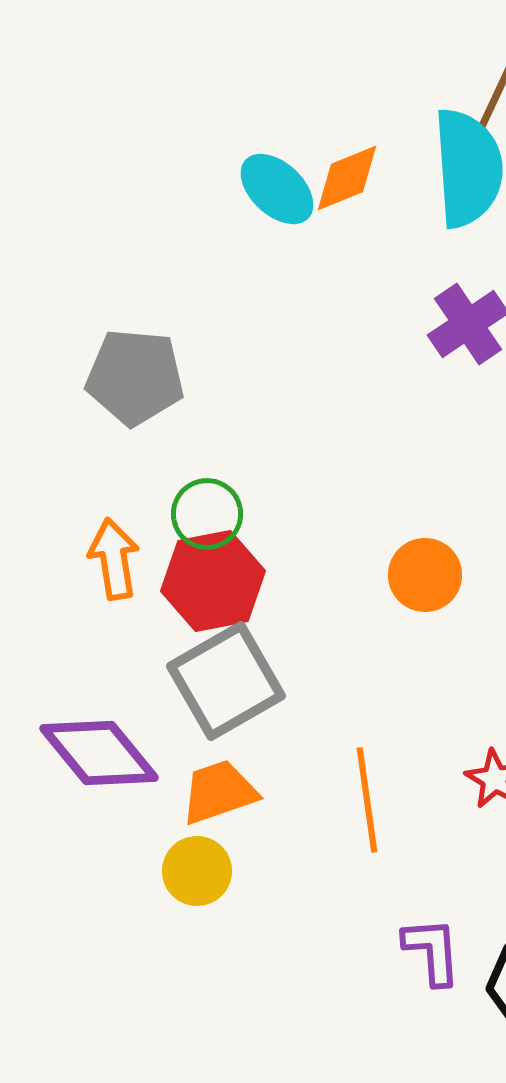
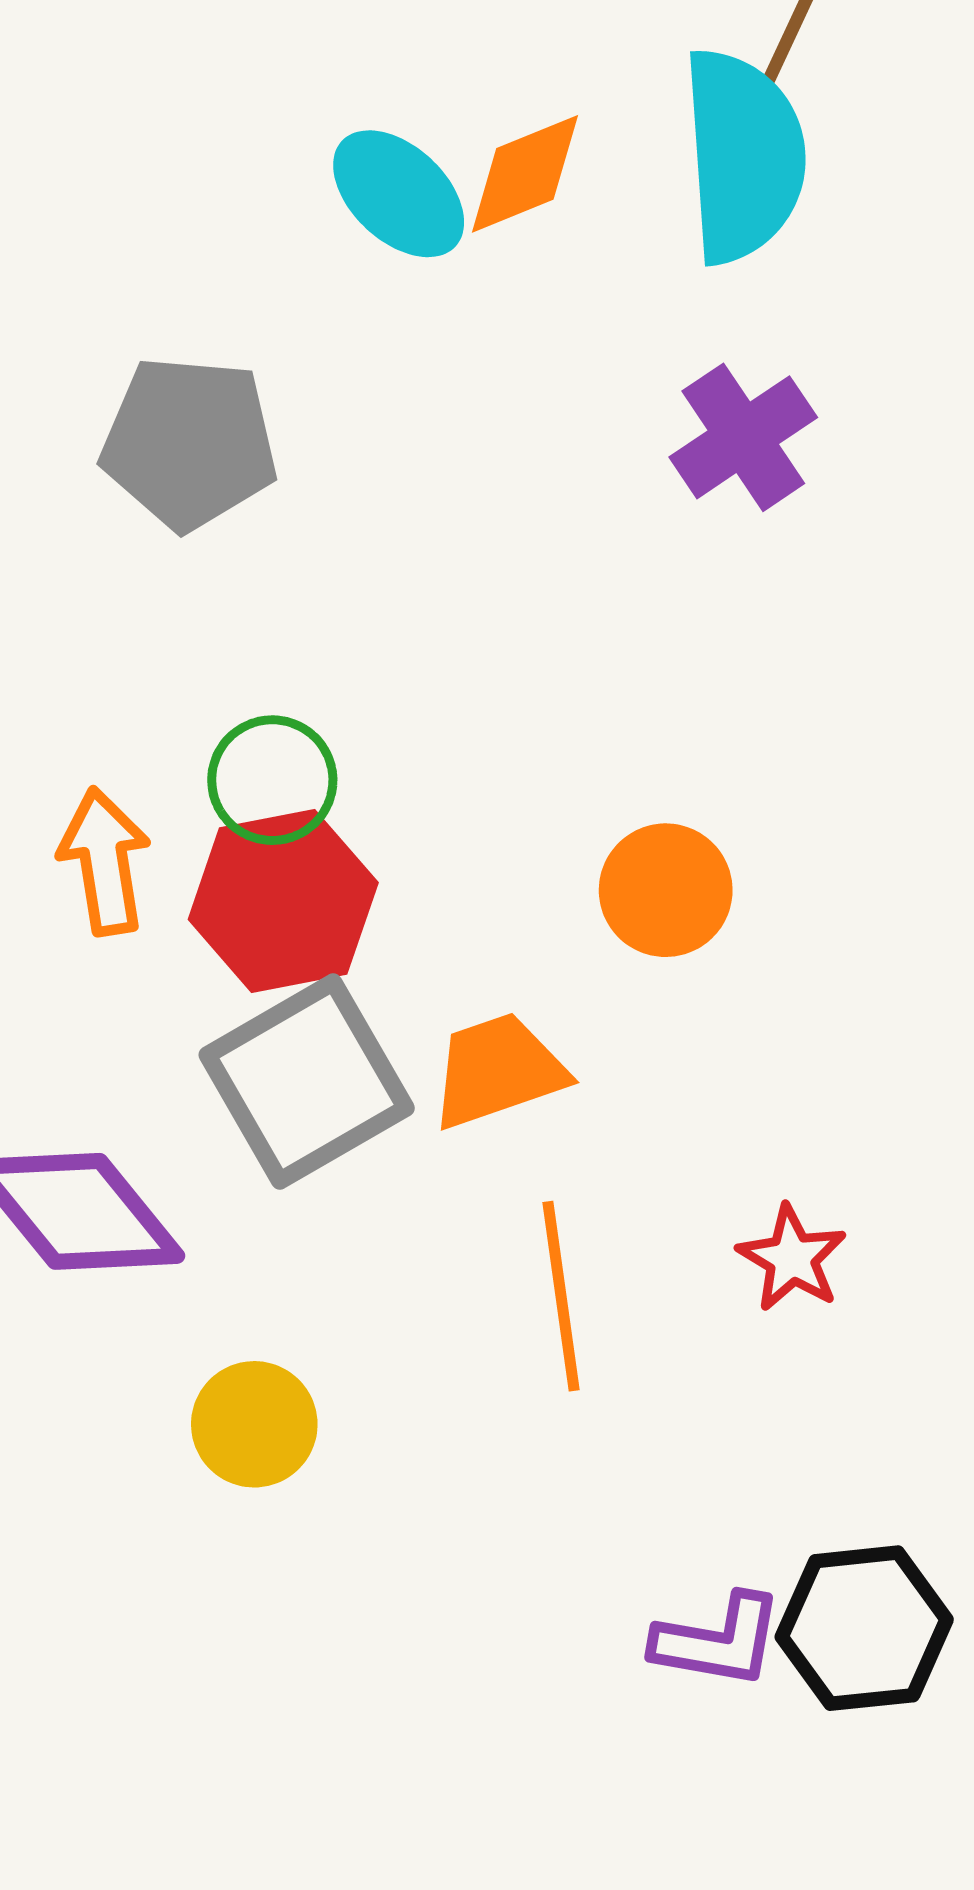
gray pentagon: (135, 377) -> (189, 443), moved
orange trapezoid: (219, 792) -> (498, 1071), moved
purple L-shape: (432, 951) -> (718, 1641), moved, turned 104

